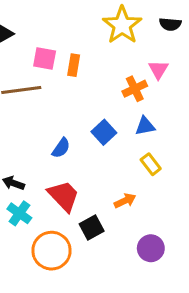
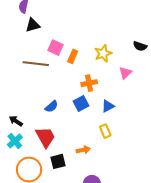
yellow star: (122, 25) -> (103, 53), moved, size x0.7
orange cross: (135, 89) -> (89, 83), moved
blue triangle: (145, 126) -> (108, 106), turned -32

